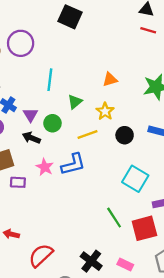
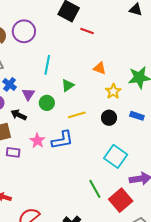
red line: (148, 30) -> (87, 31), moved
orange triangle: (110, 79) -> (100, 68), turned 32
yellow star: (105, 111) -> (113, 91), moved
black arrow: (31, 138) -> (19, 115), moved
red square: (144, 228) -> (121, 200), turned -30

